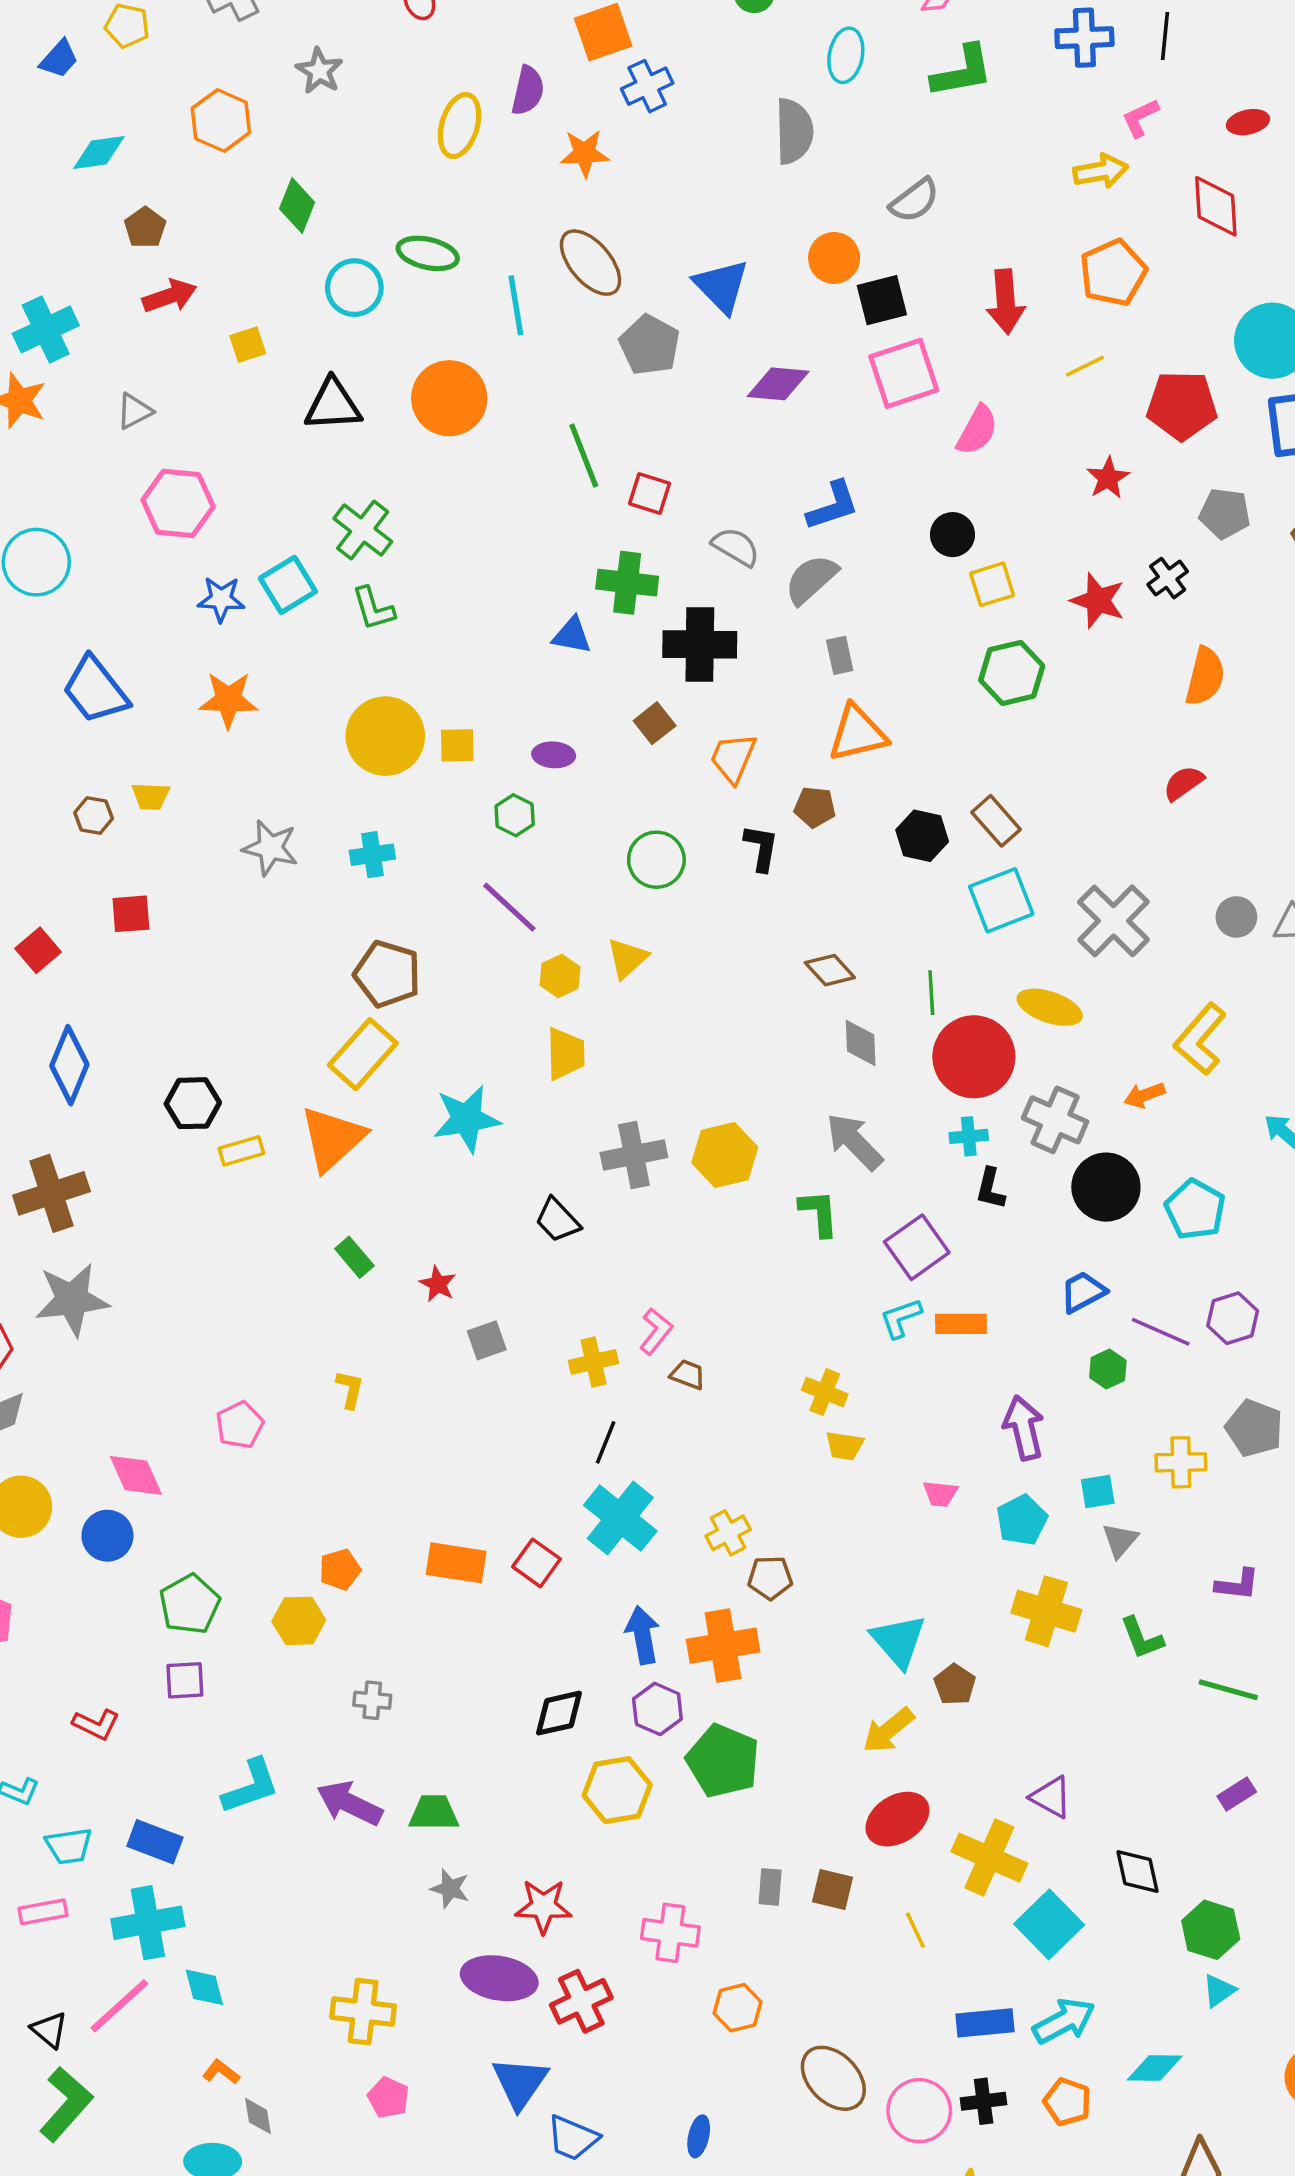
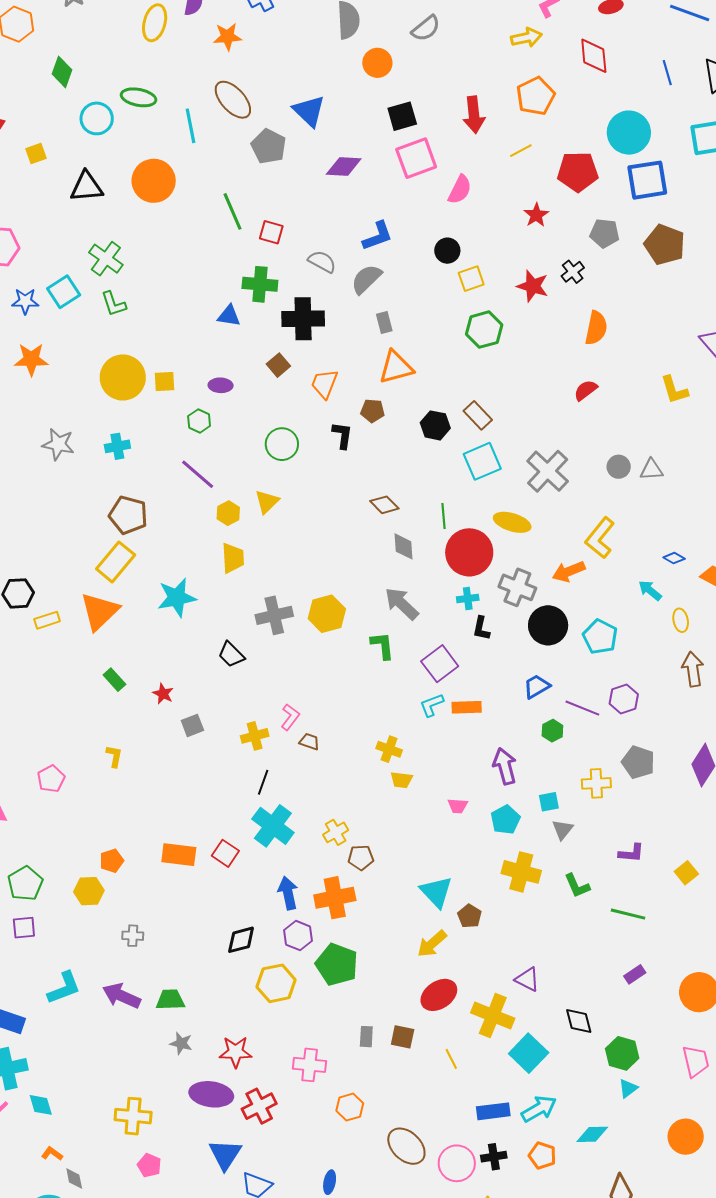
gray semicircle: (915, 200) -> (426, 28), moved
orange circle: (834, 258) -> (377, 63), moved
orange arrow: (1144, 1095) -> (569, 571), size x1.4

